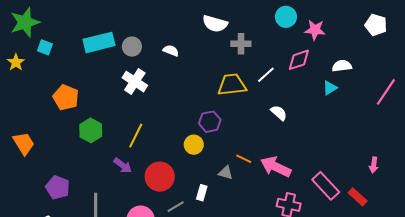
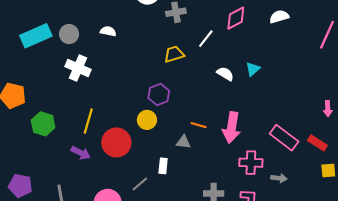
yellow trapezoid: (232, 85) -> (174, 54), size x0.7
cyan triangle: (330, 88) -> (253, 69), moved
pink arrow: (276, 167) -> (232, 127), turned -96
red circle: (160, 177) -> (116, 143), moved

